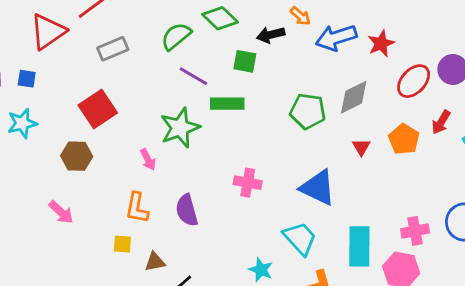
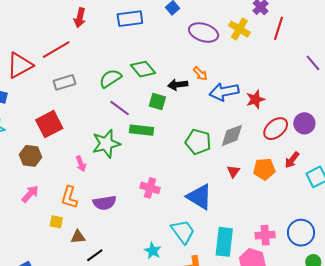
orange pentagon: (404, 139) -> (264, 169), turned 30
purple semicircle: (187, 210) -> (105, 203), turned -90
pink arrow: (61, 212) -> (30, 194), moved, turned -96

